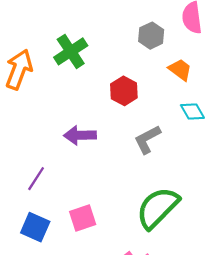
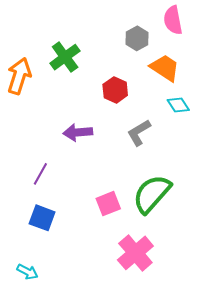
orange trapezoid: (180, 70) -> (165, 68), size x1.4
pink square: (83, 218) -> (108, 204), moved

